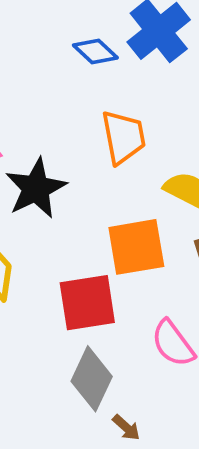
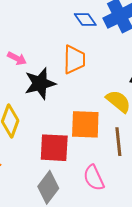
orange trapezoid: (123, 137) -> (74, 59), moved

